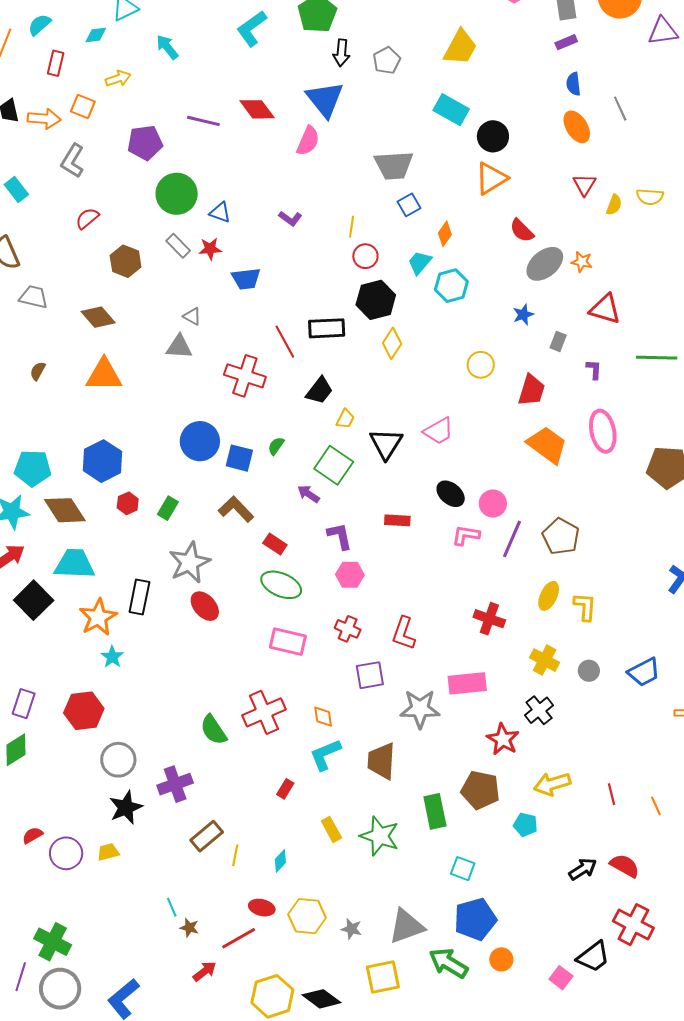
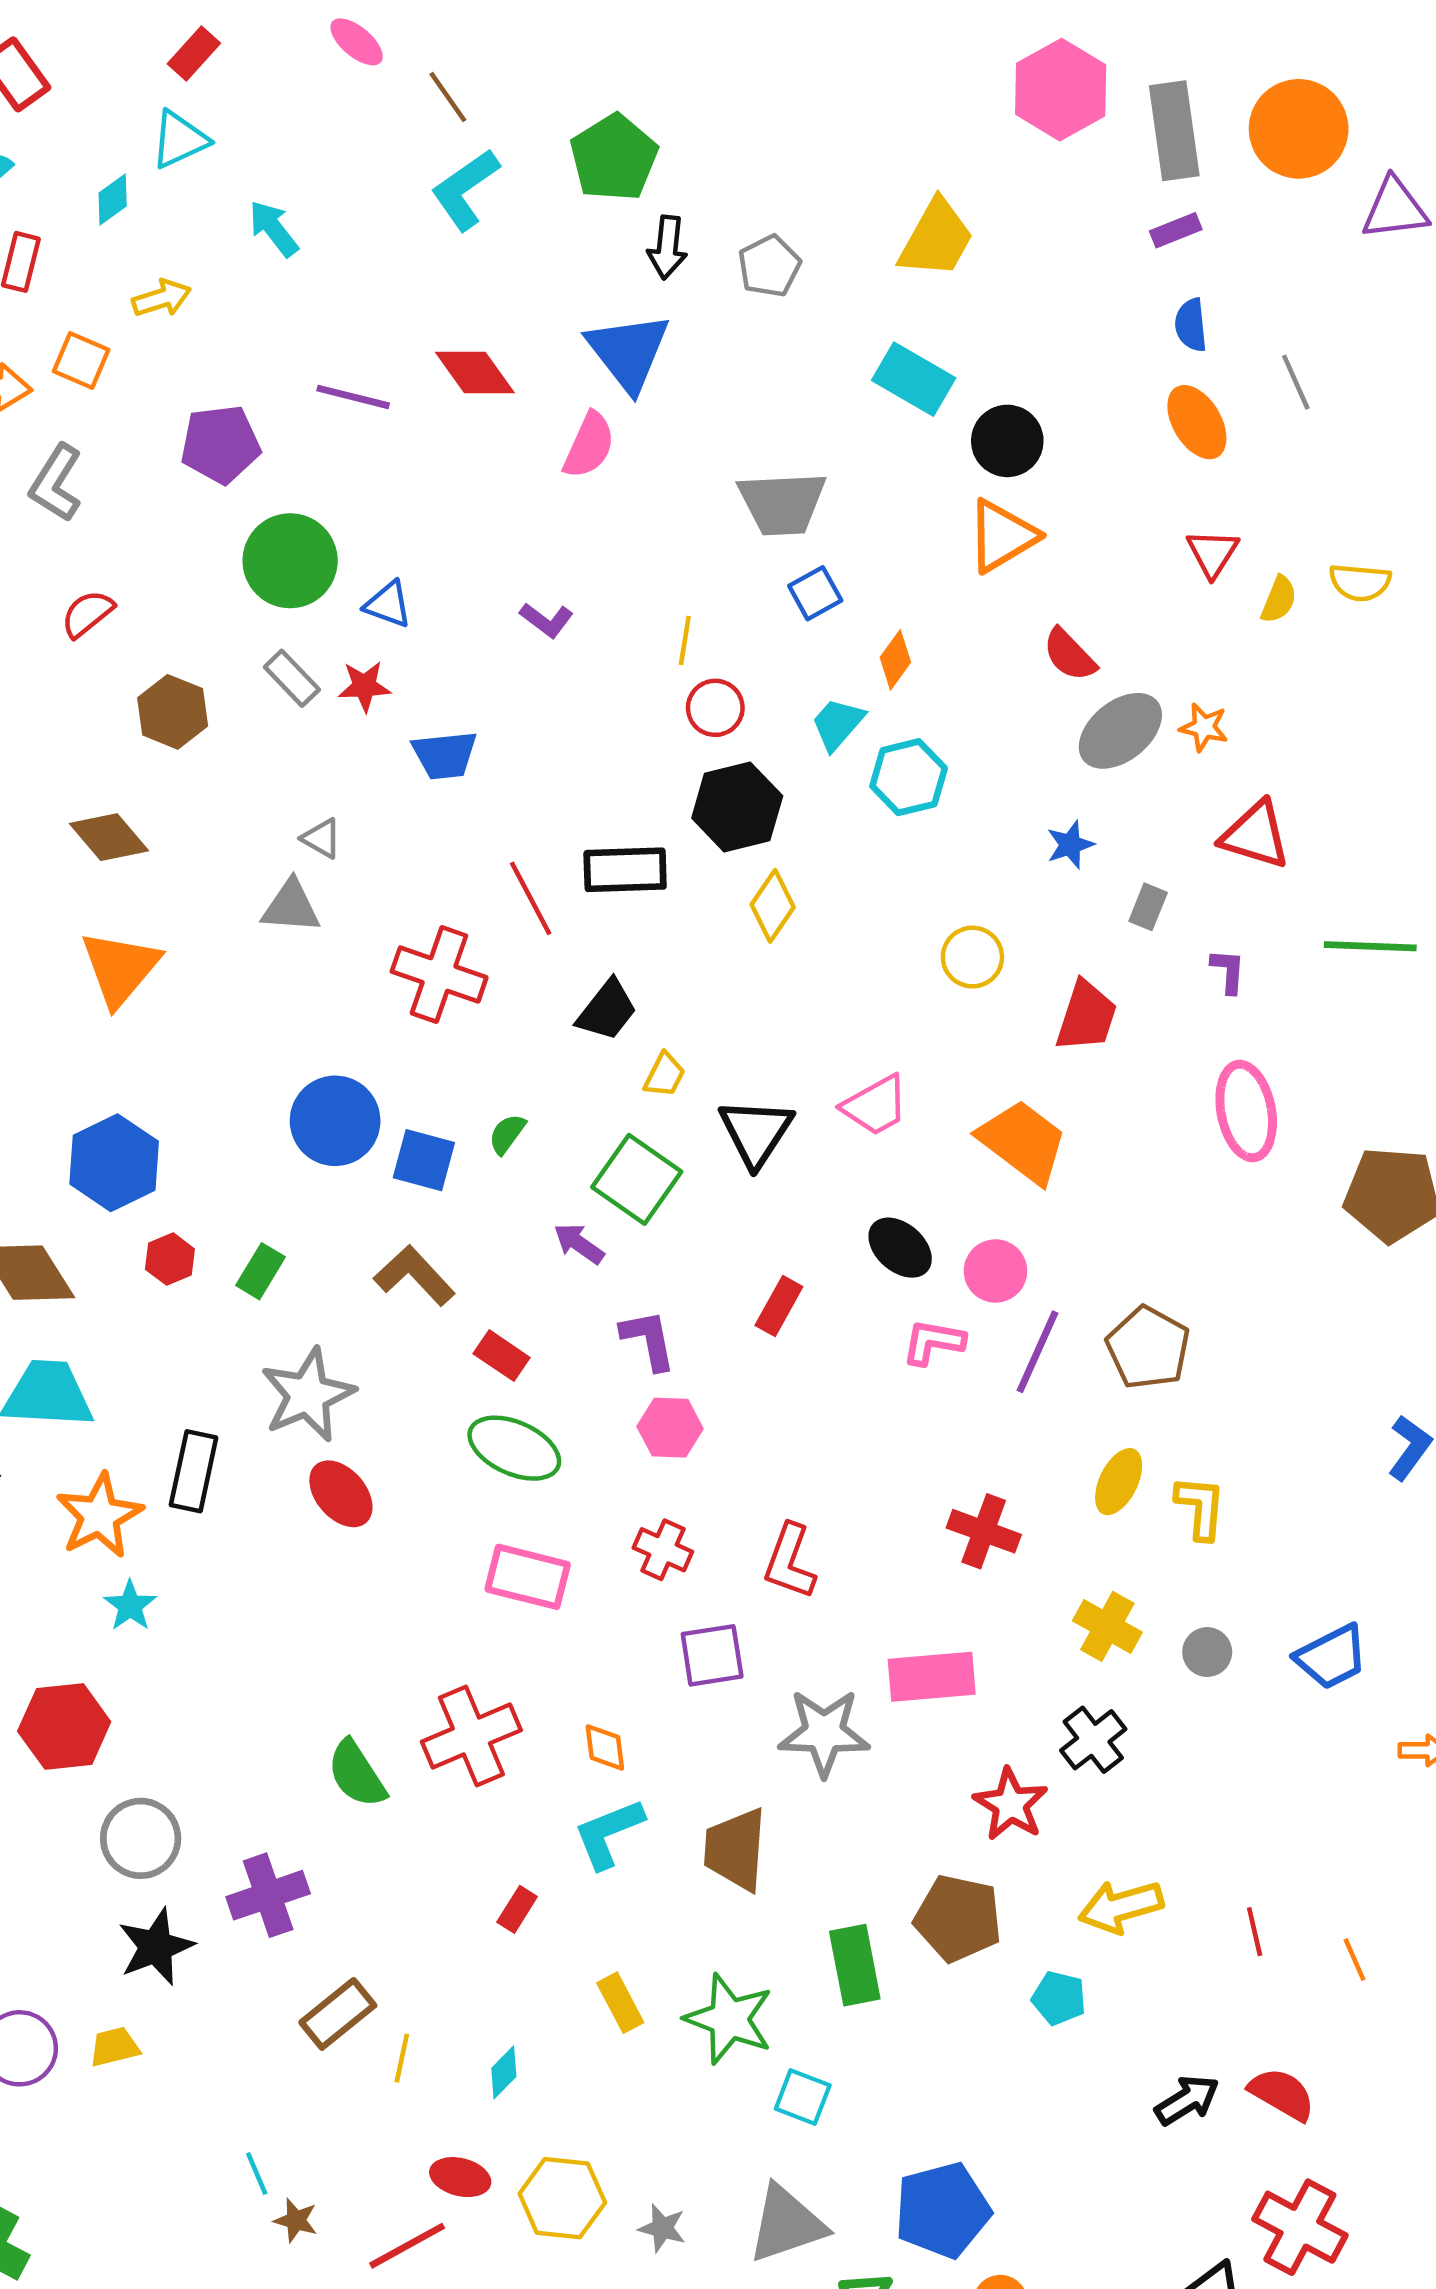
cyan diamond: (96, 35) -> (113, 199), turned -30
orange triangle: (104, 375) -> (120, 968), turned -51
orange trapezoid: (547, 445) -> (1023, 1142), moved
red rectangle: (397, 520) -> (779, 1306), turned -65
cyan square: (463, 869) -> (803, 2097), moved

